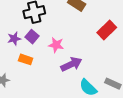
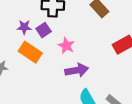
orange rectangle: (26, 59) -> (30, 52), size x1.5

